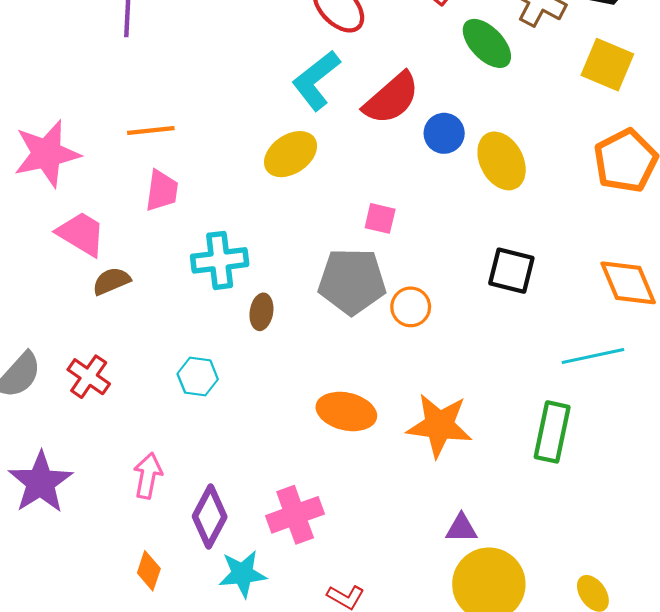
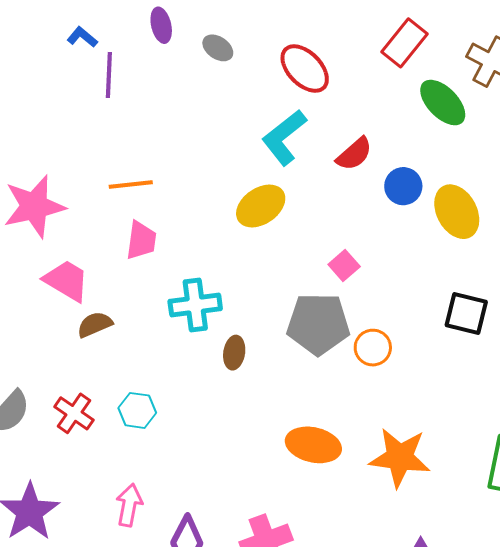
red semicircle: (391, 98) -> (354, 154), size x0.7
pink square: (380, 218) -> (344, 265), turned 36
cyan hexagon: (198, 377) -> (137, 410), moved

